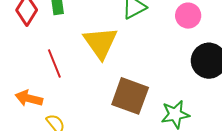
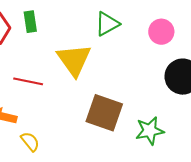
red line: (54, 64) -> (28, 81), turned -56

